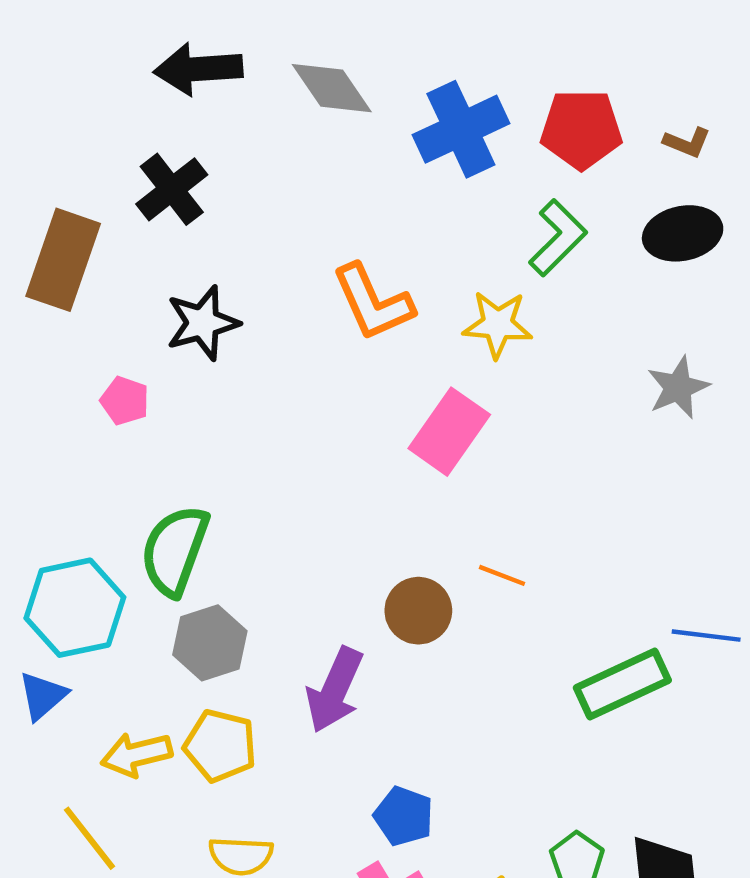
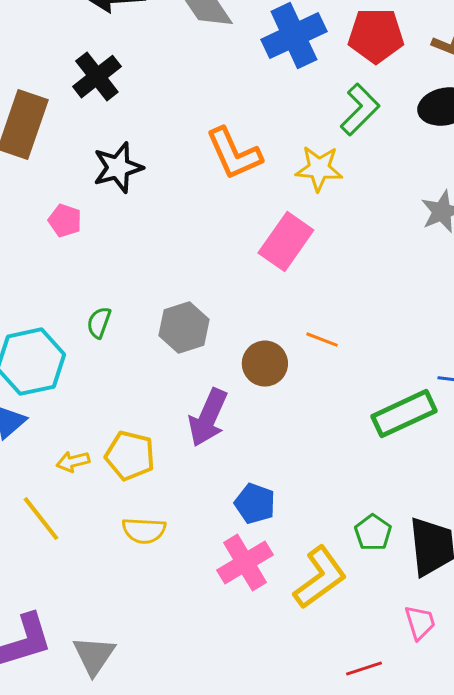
green semicircle: (175, 550) -> (99, 323), size x0.5
gray hexagon: (210, 643) -> (184, 328), moved
yellow arrow: (137, 754) -> (73, 462), size x0.7

